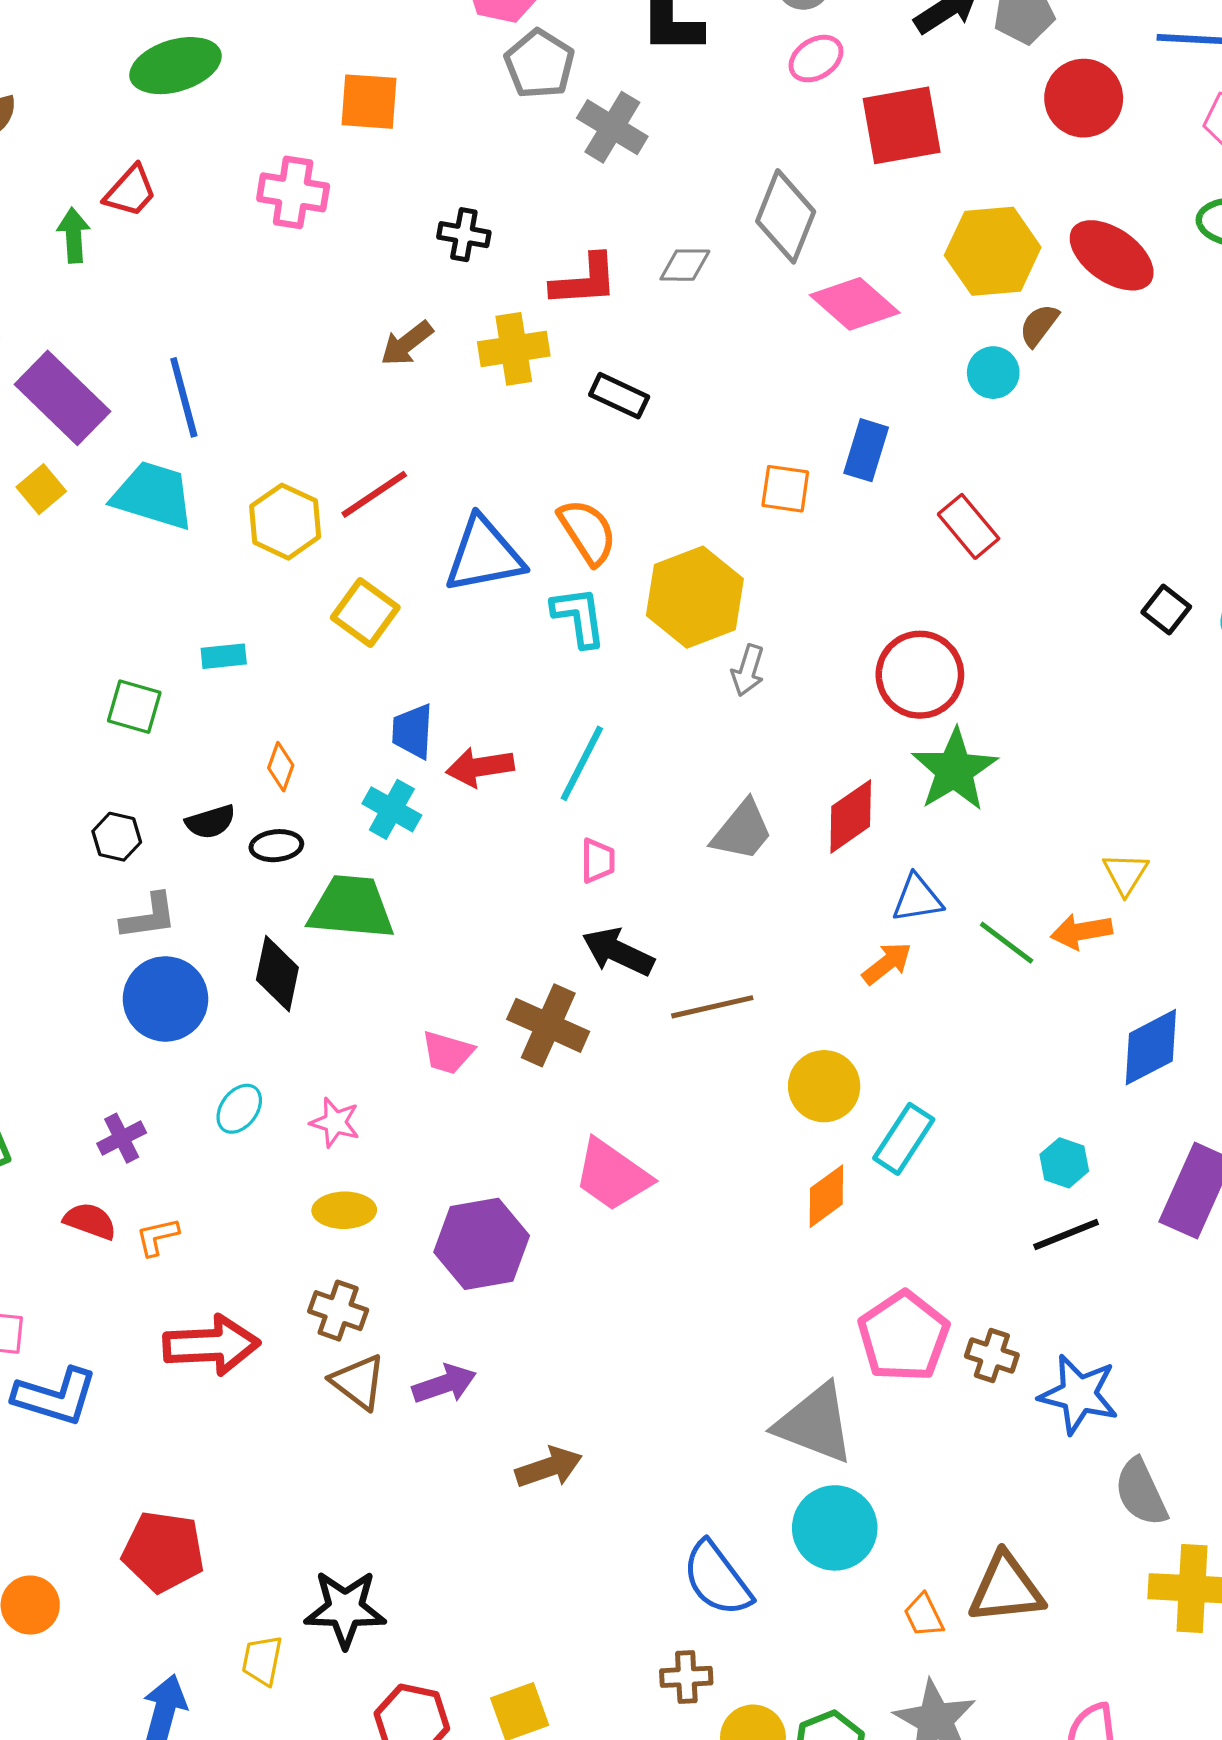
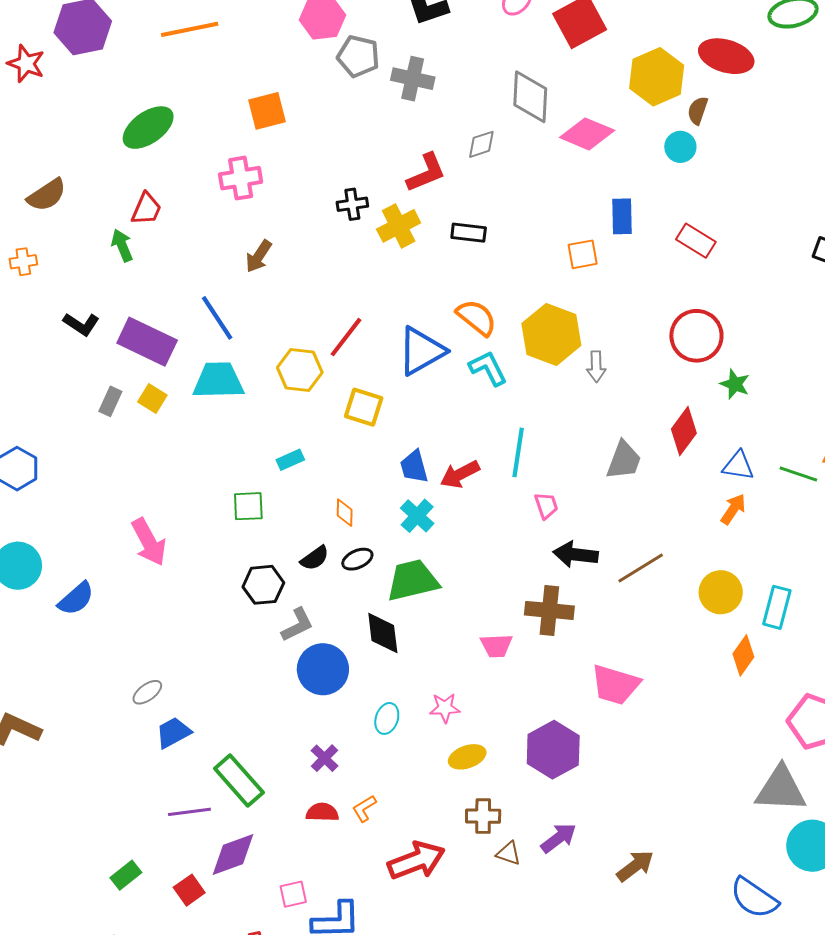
black cross: (464, 235) -> (352, 204), moved
brown arrow: (407, 343) -> (259, 256), moved
green star: (954, 770) -> (735, 384), size x0.6
cyan cross: (392, 809) -> (417, 516), turned 32
black hexagon: (117, 837) -> (263, 585), size x1.4
blue triangle: (917, 898) -> (738, 466), turned 36
brown triangle: (358, 1382) -> (508, 853), size x0.7

